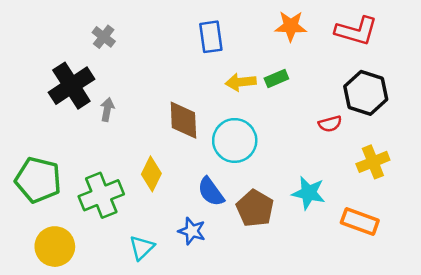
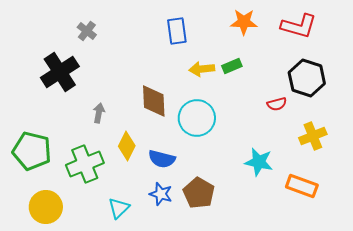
gray arrow: (107, 110) -> (99, 113), moved
blue semicircle: (211, 192) -> (162, 159), moved, turned -40
brown pentagon: (255, 208) -> (199, 193), moved

